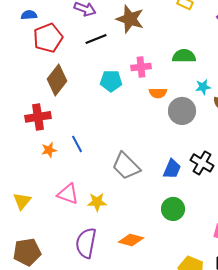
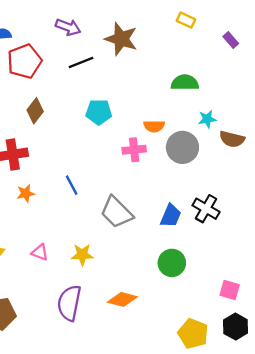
pink cross: (141, 67) -> (134, 150), moved
brown diamond: (57, 80) -> (35, 111), size x0.7
blue line: (77, 144) -> (72, 185), moved
pink triangle: (68, 194) -> (40, 252), moved, size x0.7

